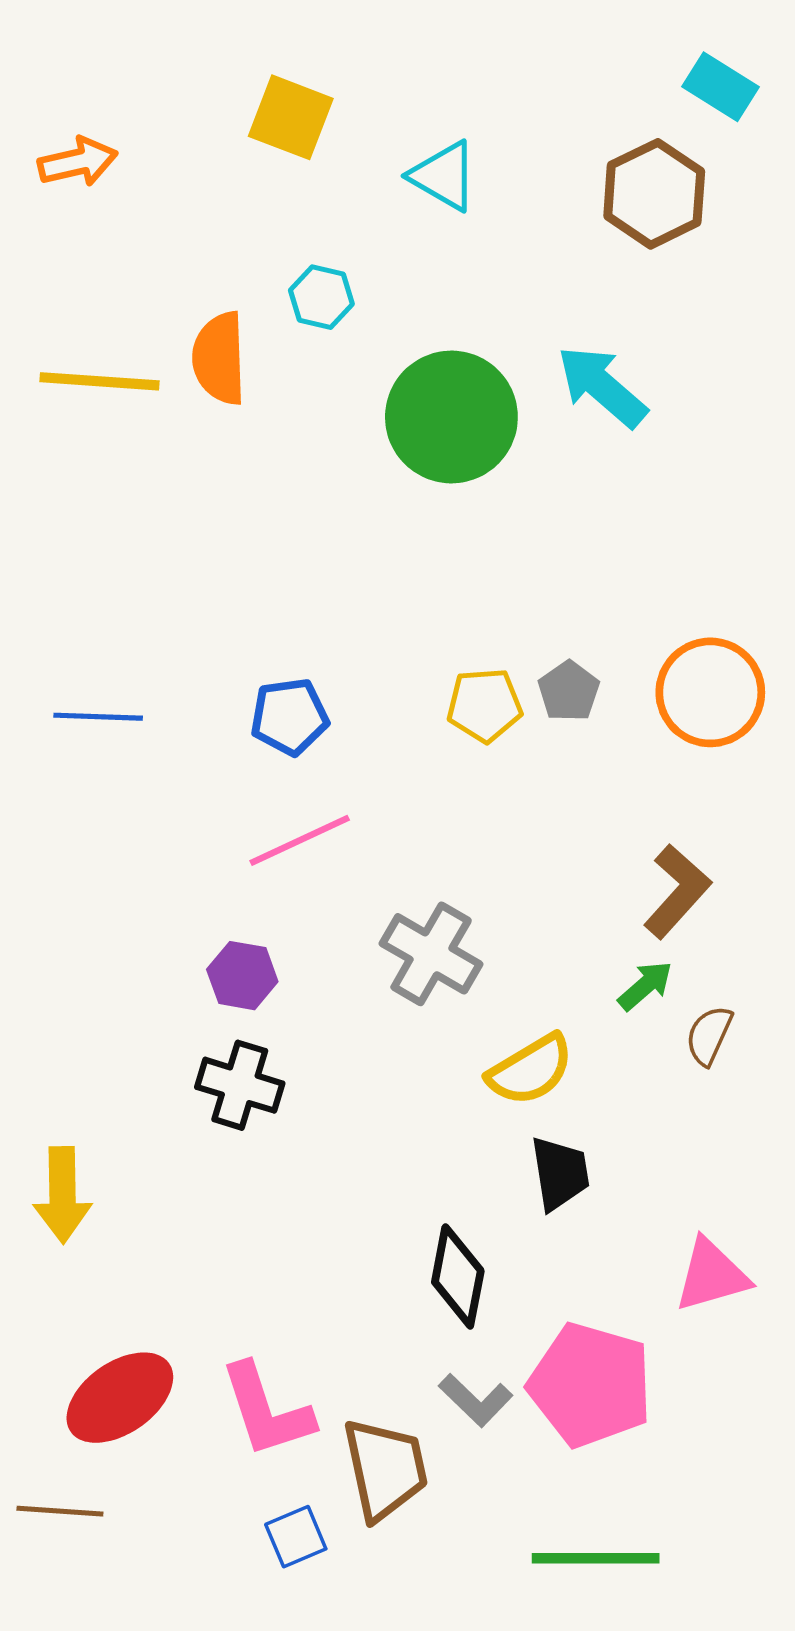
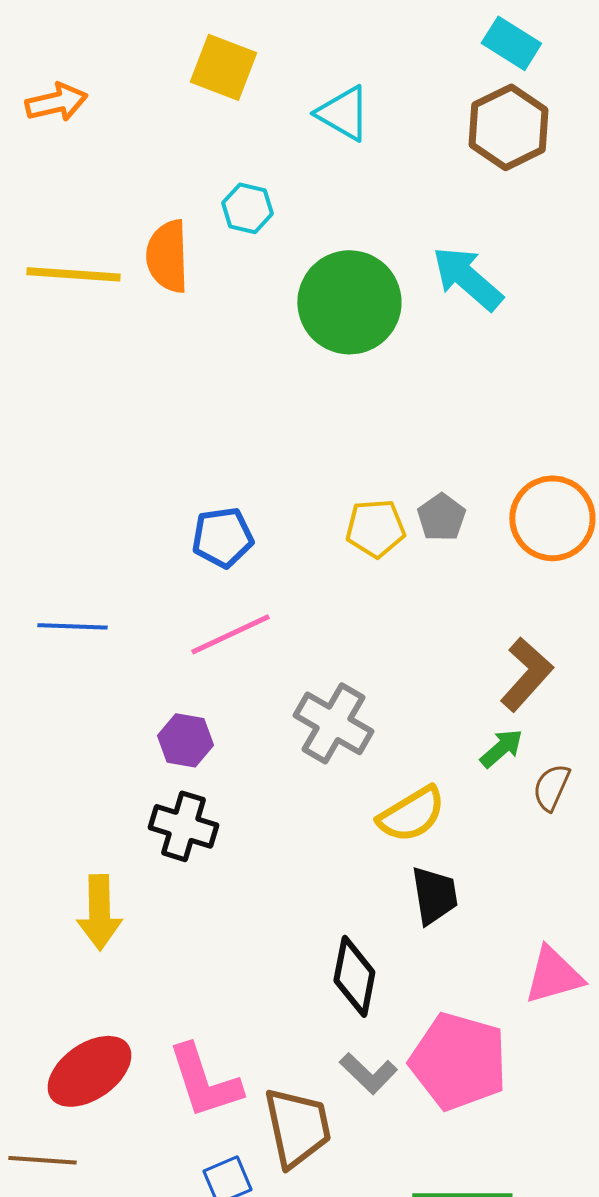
cyan rectangle: (720, 87) -> (511, 43), moved
blue line: (98, 717) -> (72, 626), moved
yellow arrow: (62, 1195) -> (99, 912), moved

